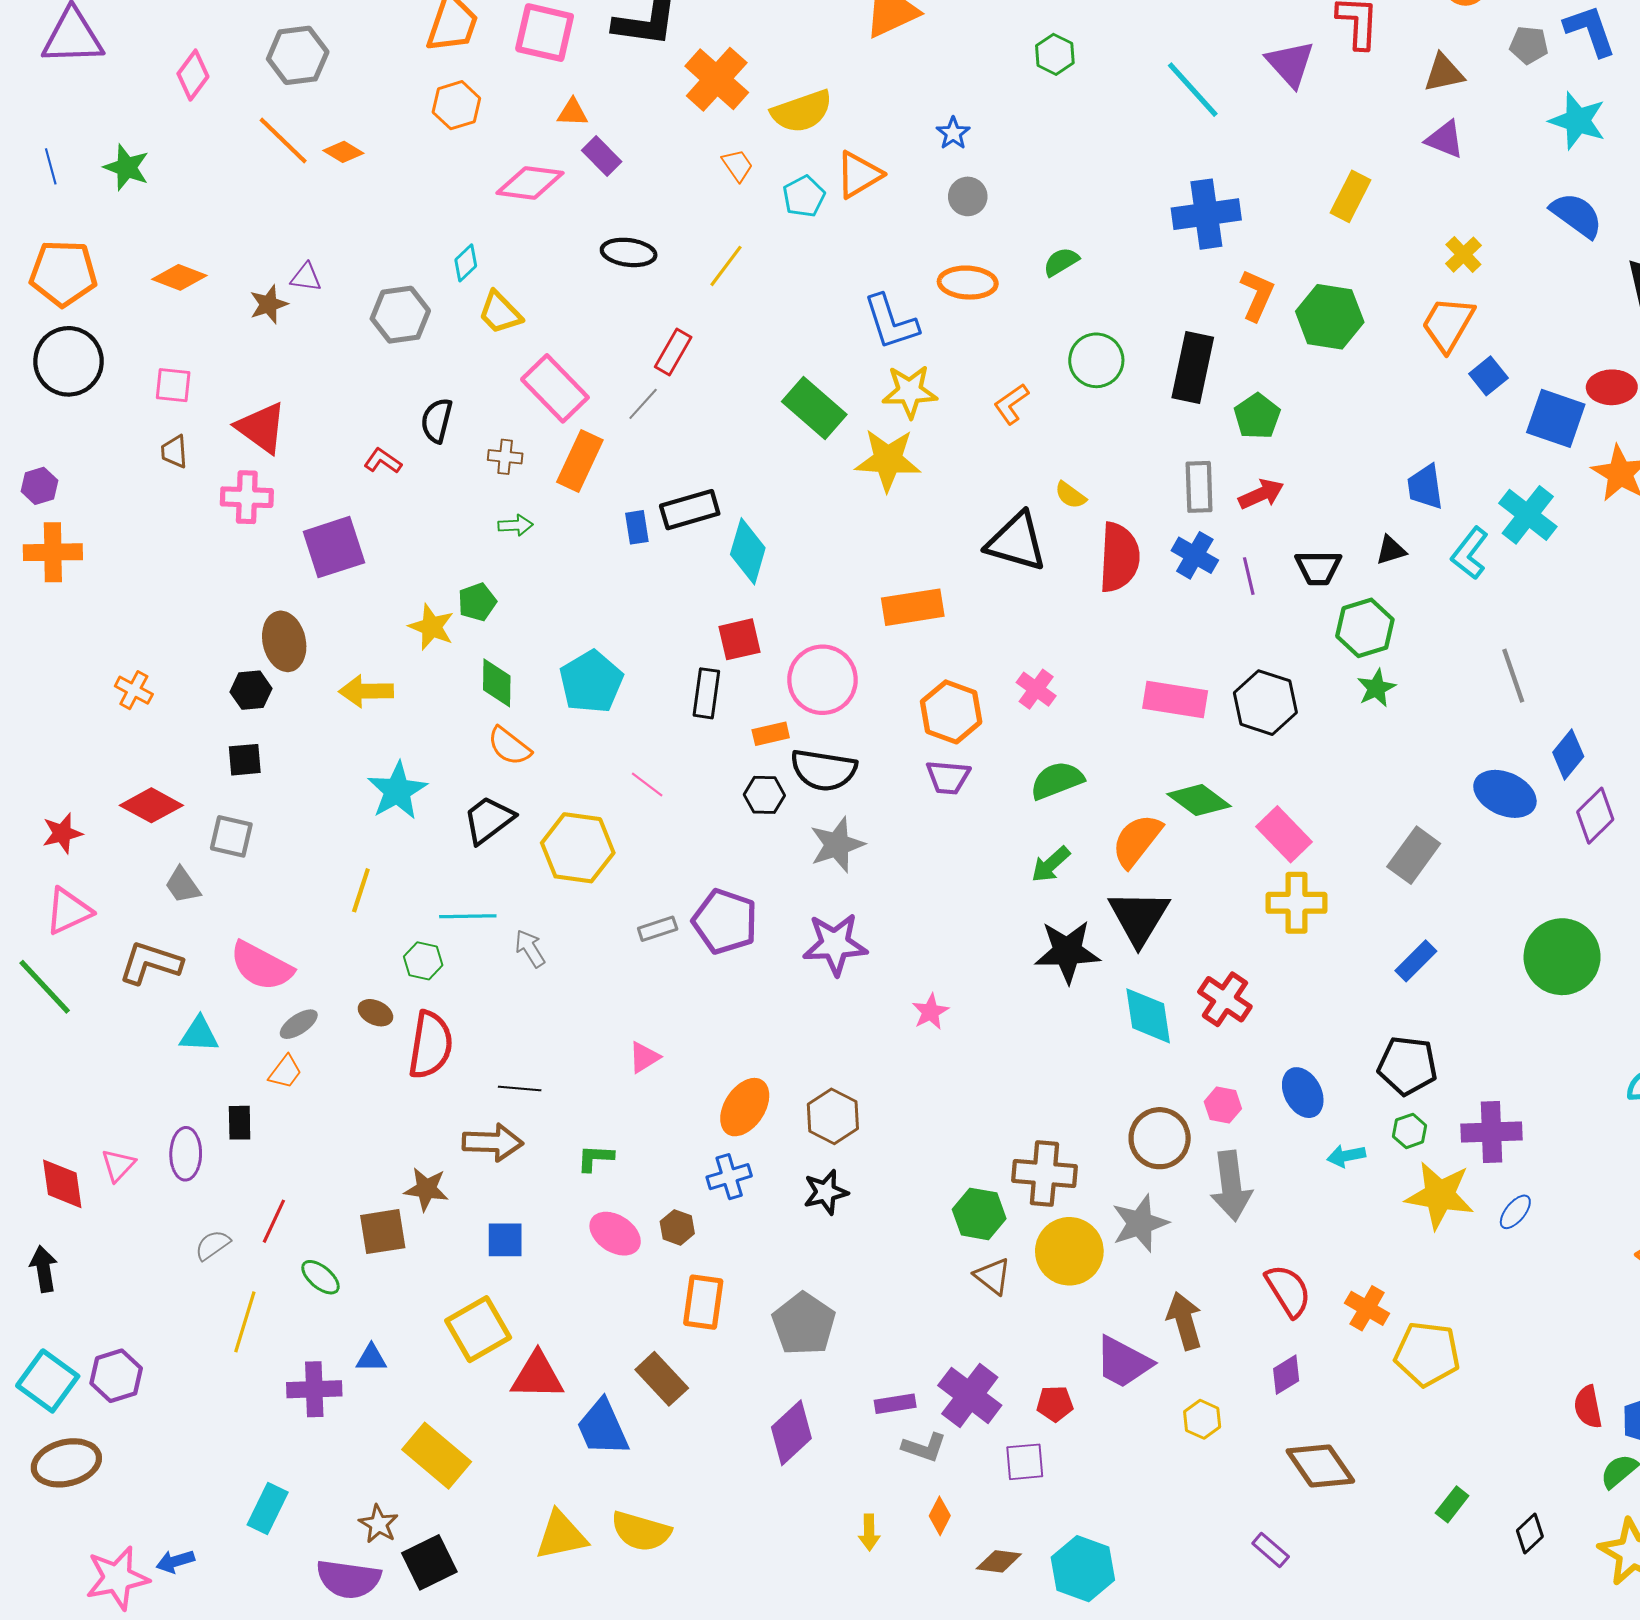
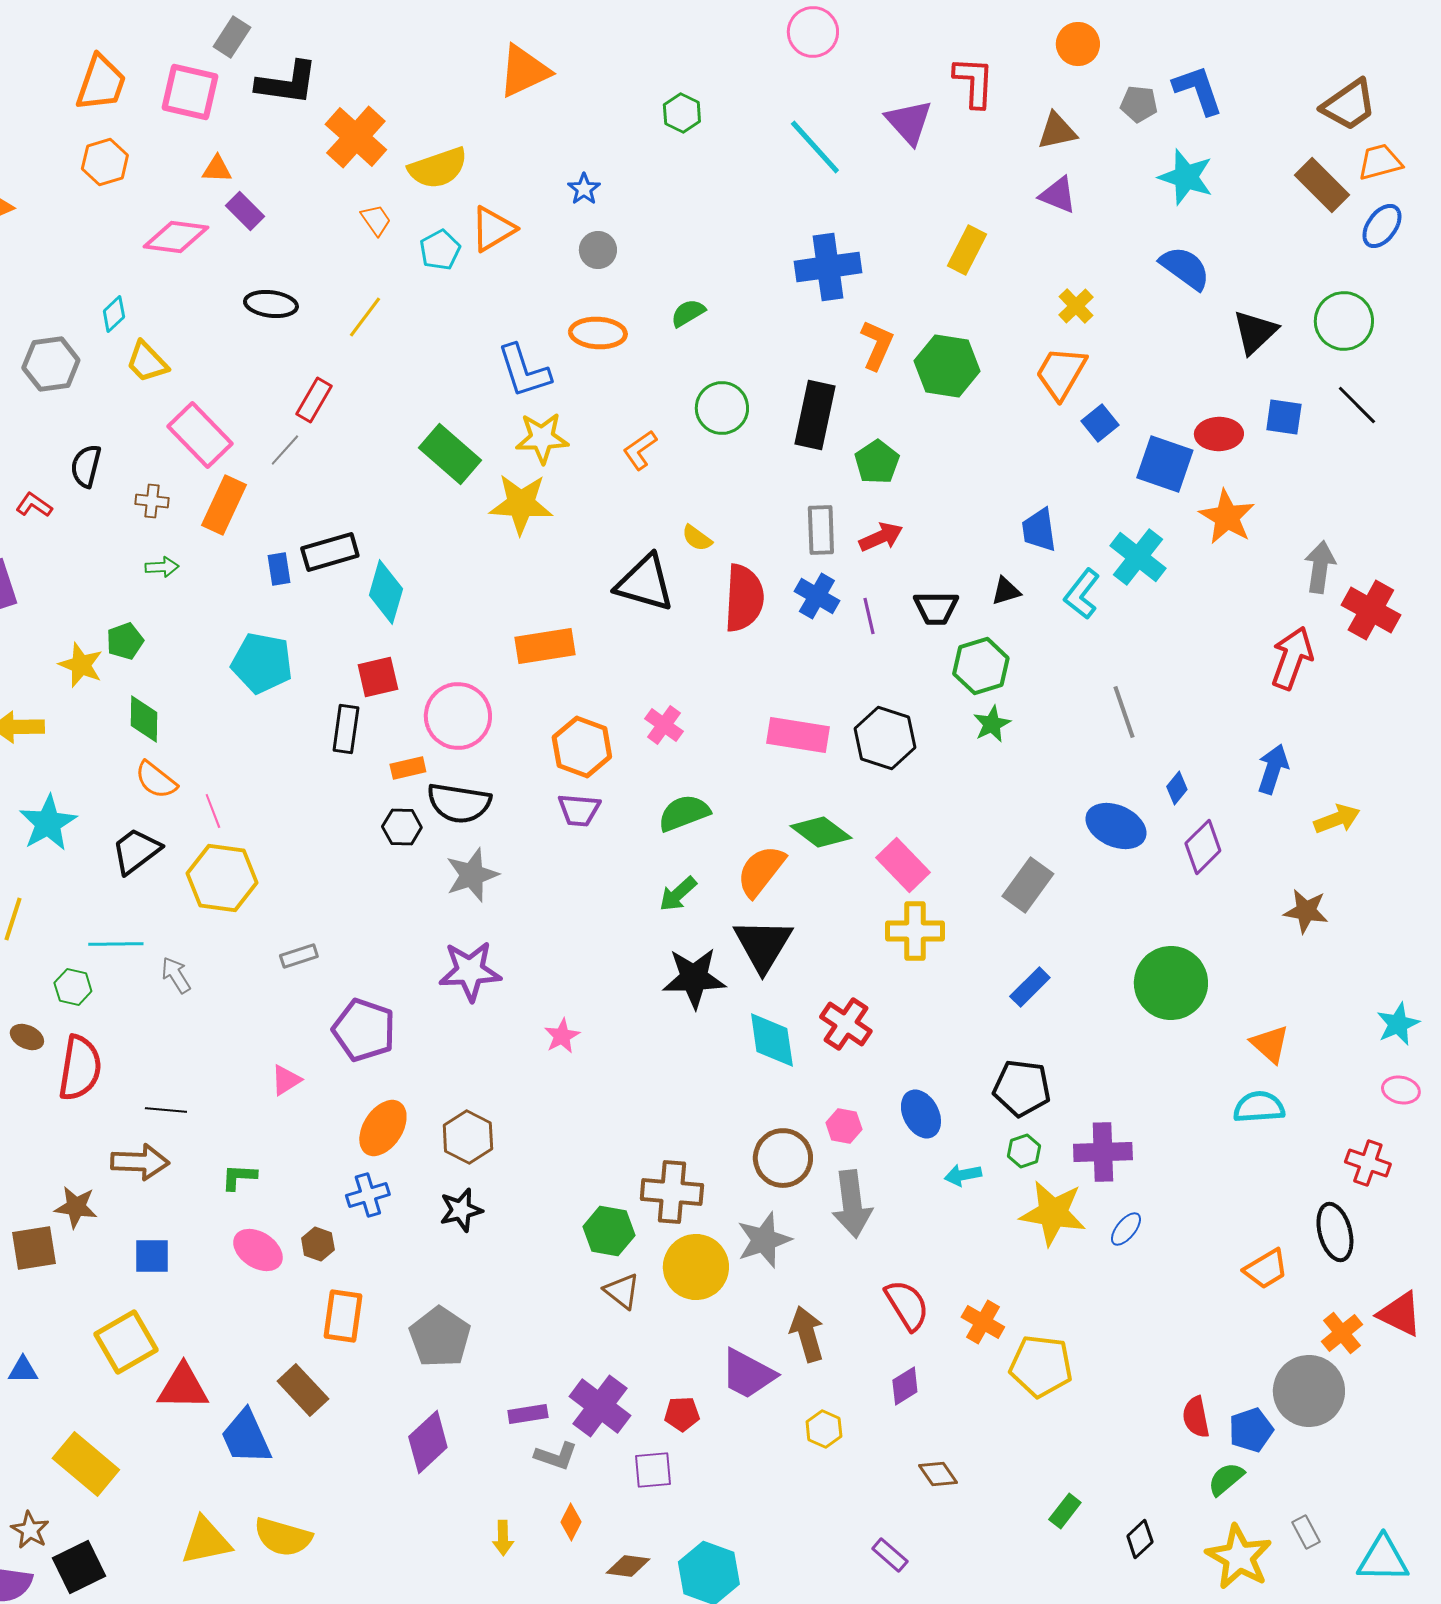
cyan pentagon: (591, 682) -> (262, 663), moved, turned -30
blue diamond: (1568, 754) -> (1177, 788), size x0.7
pink line: (647, 785) -> (213, 811), moved, turned 32
purple pentagon: (725, 921) -> (364, 1030), moved
brown diamond: (1320, 1466) -> (938, 1474), size x0.6

